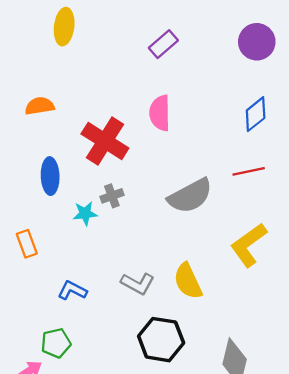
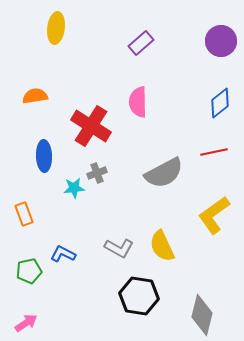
green pentagon: (56, 343) -> (29, 271), moved

